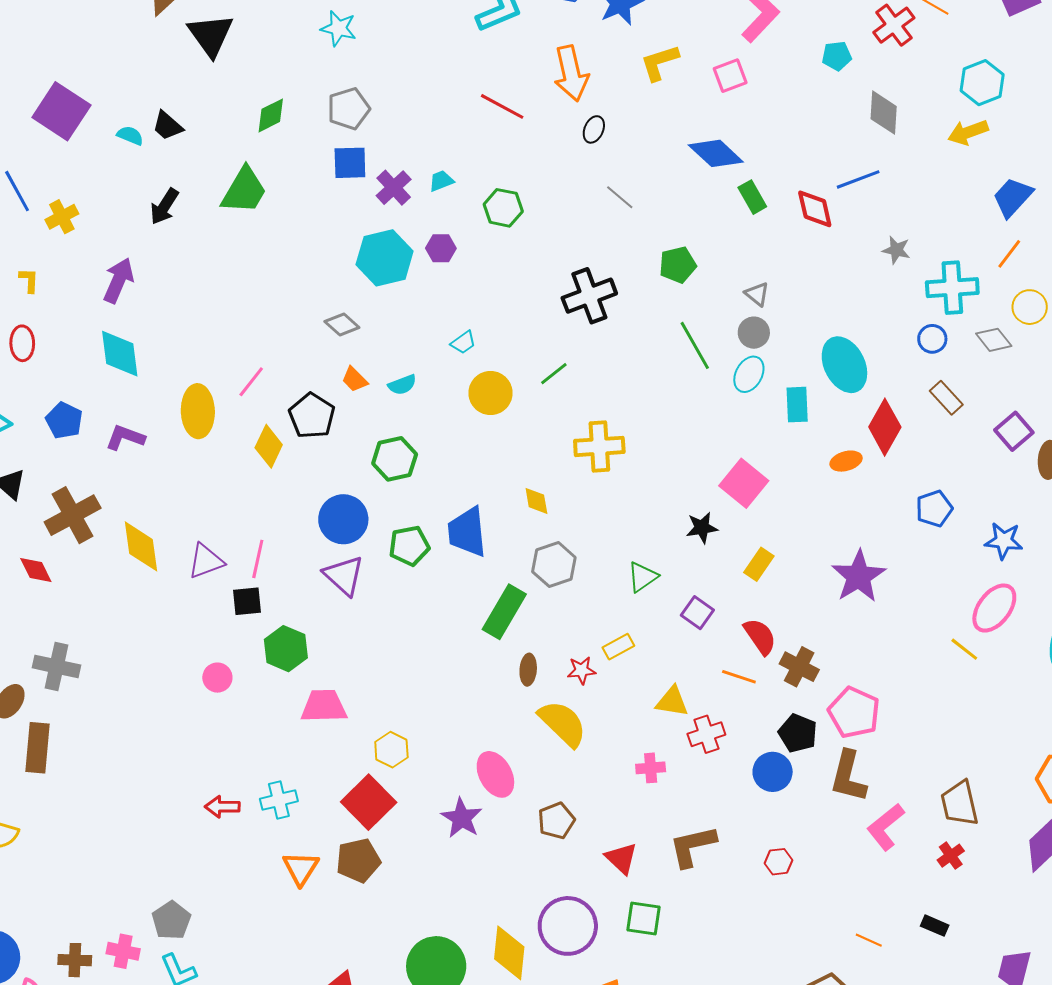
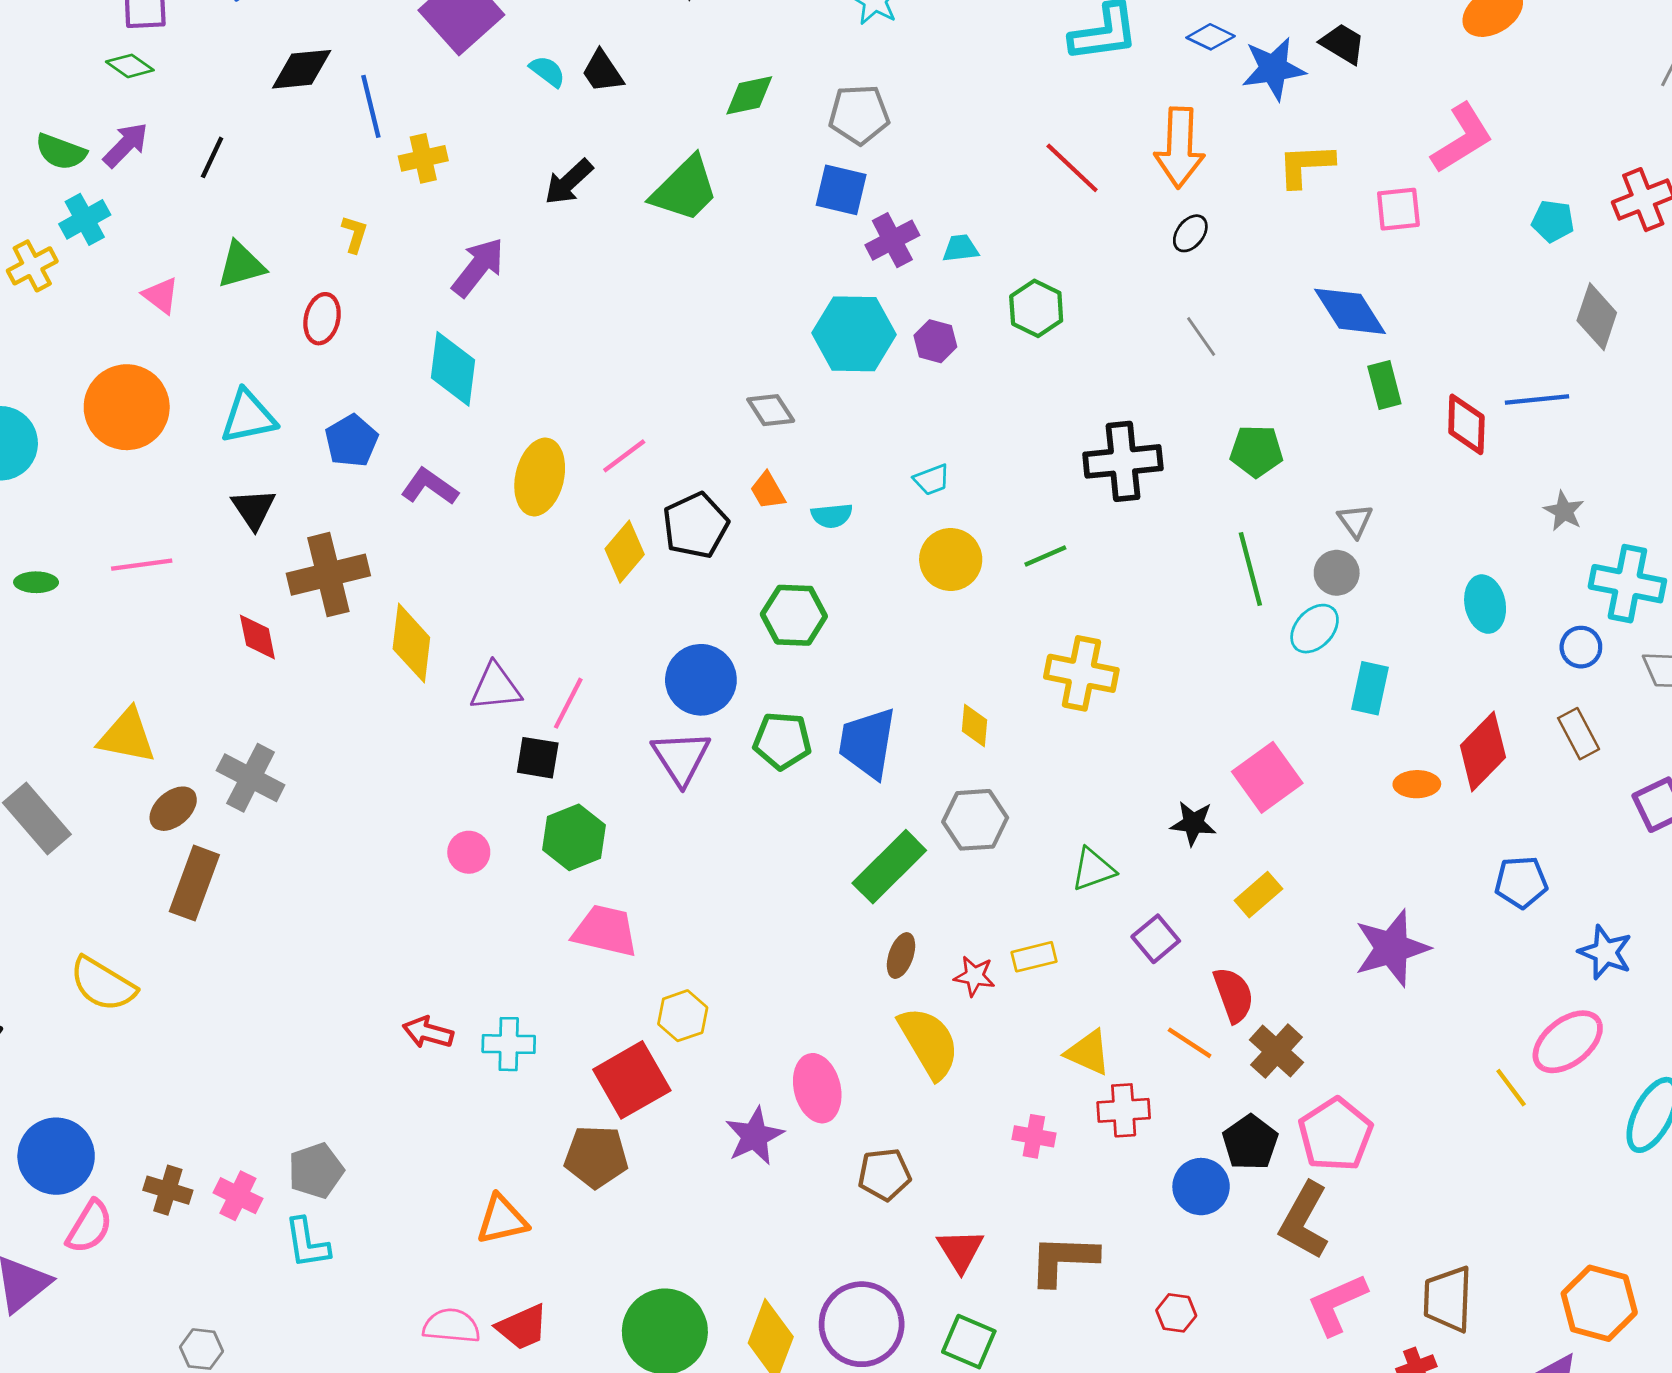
cyan ellipse: (844, 365) -> (1485, 604), moved, size x0.7
orange triangle: (301, 868) -> (502, 1220), moved, turned 30

